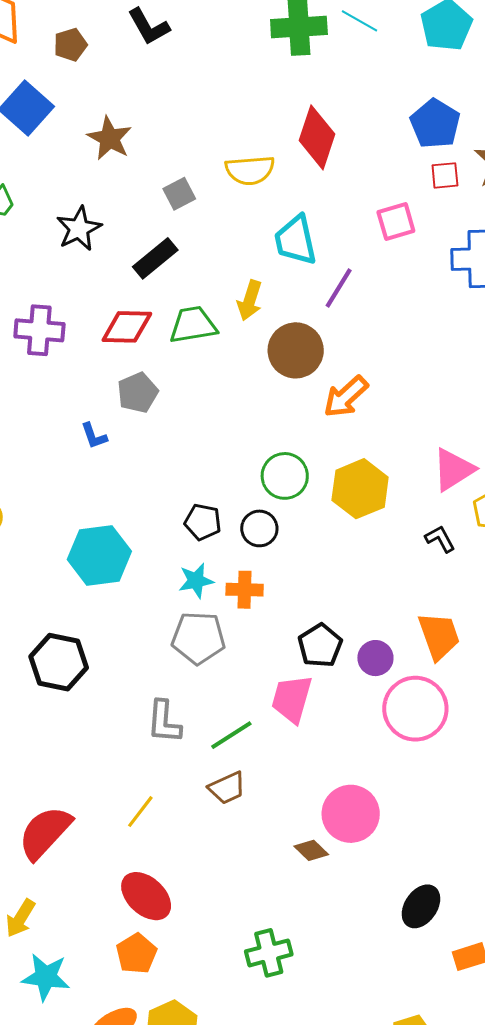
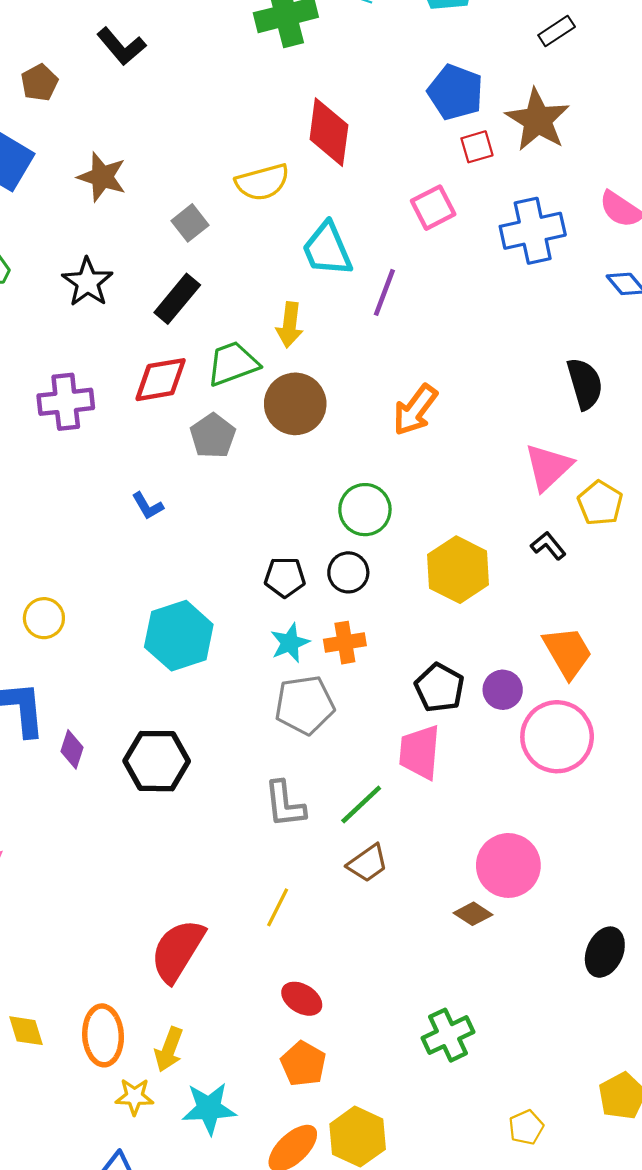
brown circle: (296, 350) -> (295, 404), moved
gray pentagon: (138, 393) -> (213, 436), moved
yellow hexagon: (360, 489) -> (458, 570), moved
red ellipse: (146, 896) -> (302, 999), size x0.7

